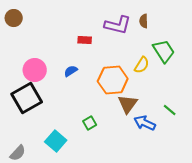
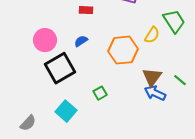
red rectangle: (85, 40) -> (86, 10), moved
black square: (27, 98) -> (60, 68), moved
brown triangle: (128, 104) -> (152, 77), moved

